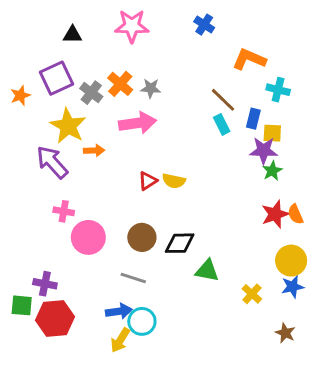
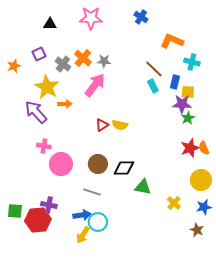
purple square: (56, 78) -> (39, 54), size x0.6
pink arrow: (138, 123) -> (95, 85), turned -45
purple cross: (45, 284) -> (49, 205), moved
blue star: (293, 287) -> (204, 207), moved

